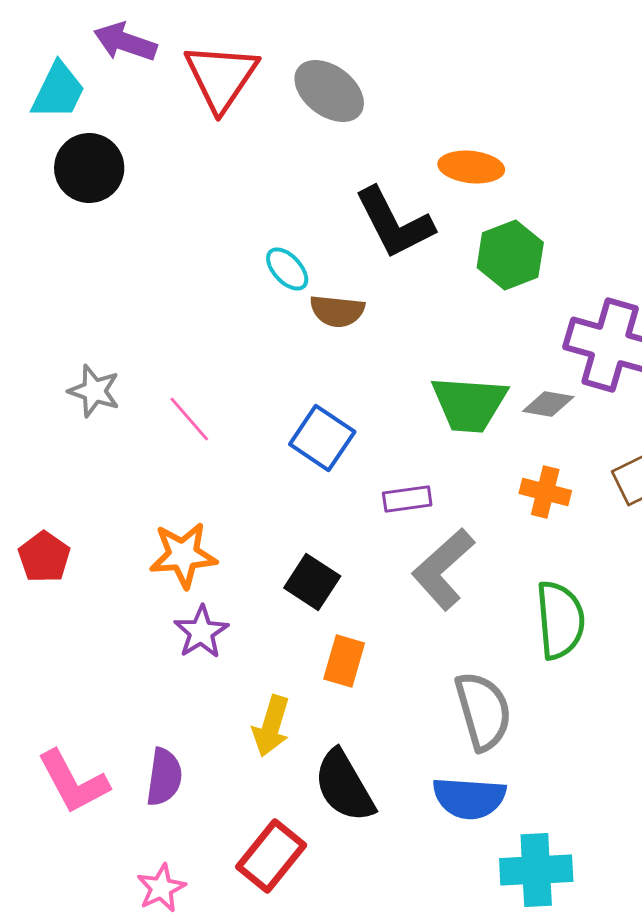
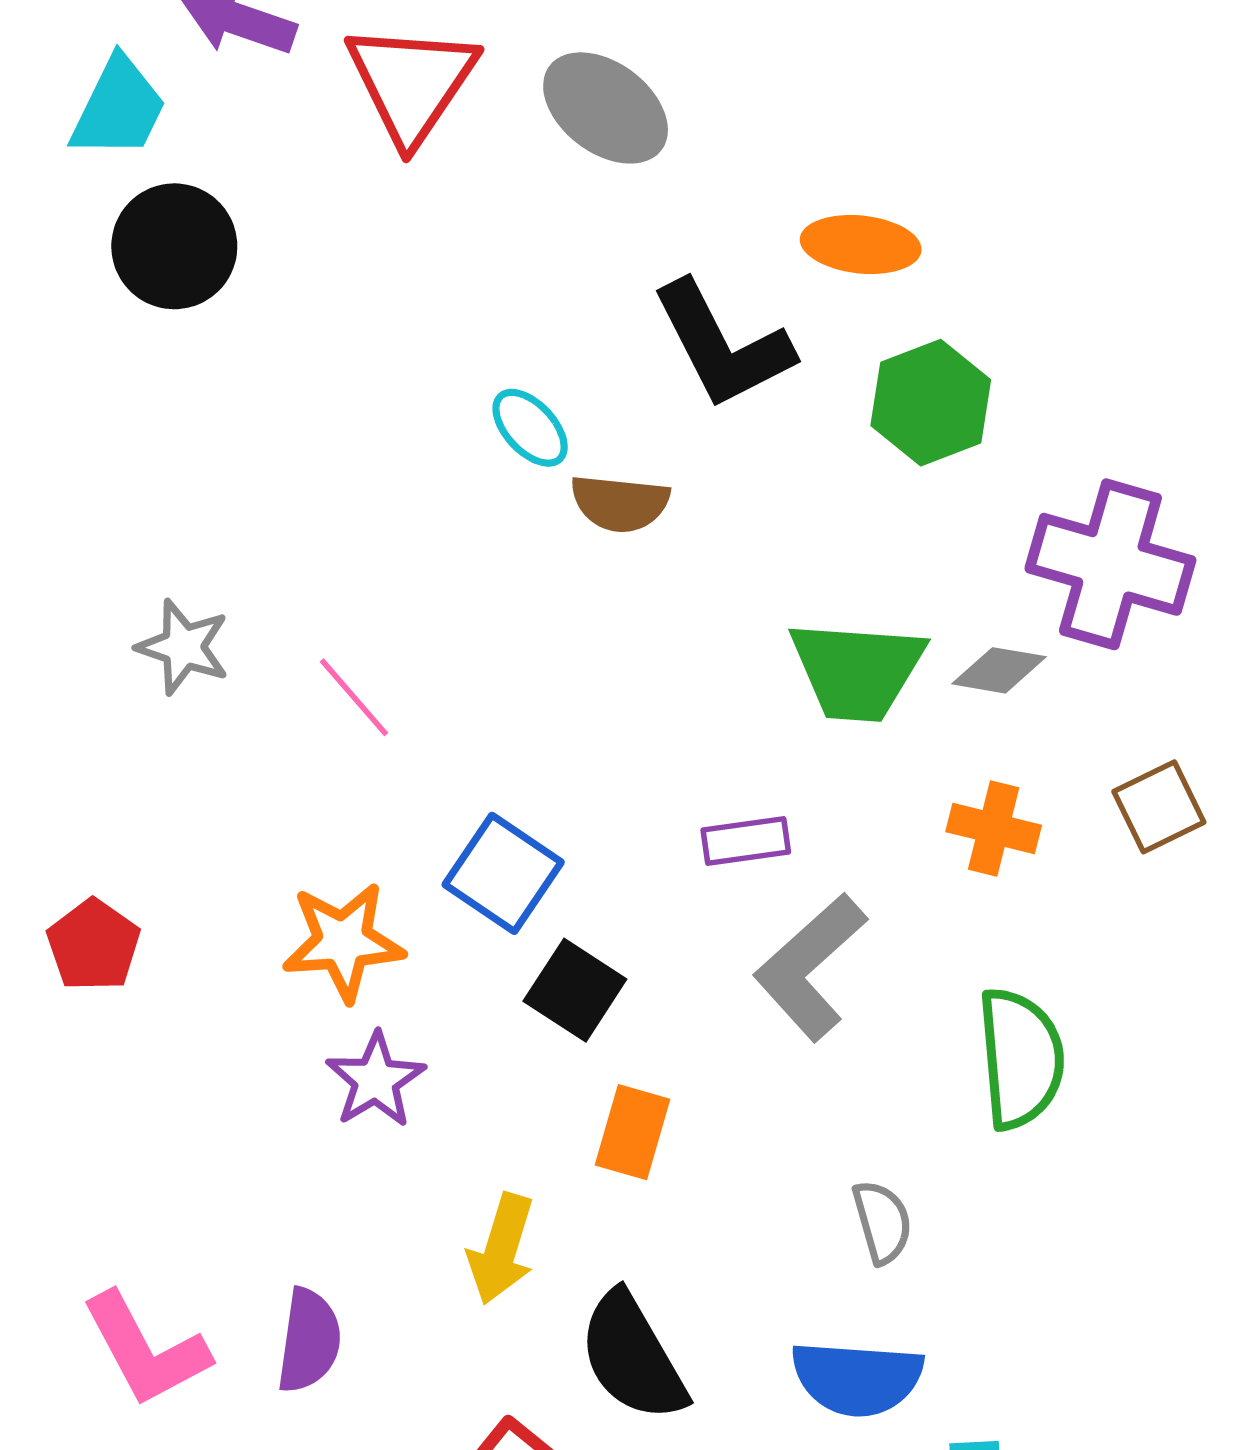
blue square: (322, 438) -> (503, 873), moved
gray semicircle: (483, 711) -> (882, 1222), size x0.6

